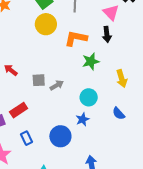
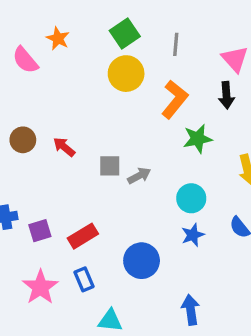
orange L-shape: (76, 38) -> (175, 99), turned 115
red rectangle: (19, 110) -> (83, 236), moved
blue star: (83, 119) -> (193, 235), moved
blue rectangle: (26, 138) -> (84, 279), moved

